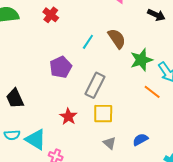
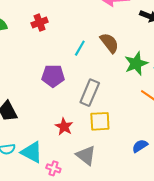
red cross: (51, 15) -> (40, 23), turned 35
purple pentagon: (61, 67) -> (53, 76), turned 30
gray triangle: (110, 143) -> (86, 155), moved, size x1.5

